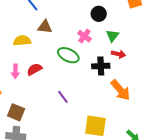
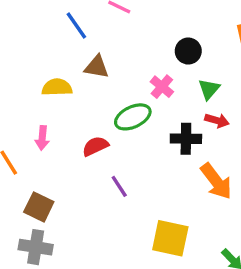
green ellipse: (68, 55) -> (133, 117), turned -55
red semicircle: (34, 69) -> (95, 146), moved

